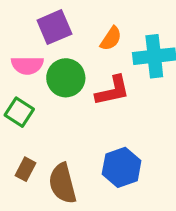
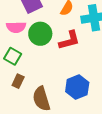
brown rectangle: (26, 169) -> (18, 81), moved

